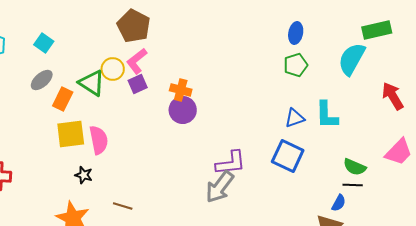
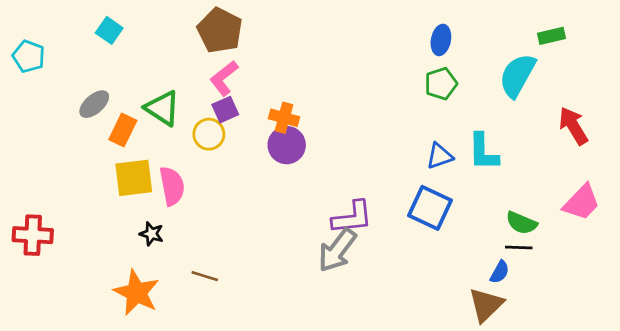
green rectangle: (377, 30) -> (551, 36), size x0.7
cyan square: (44, 43) -> (109, 30), moved
yellow circle: (113, 69) -> (209, 134), moved

